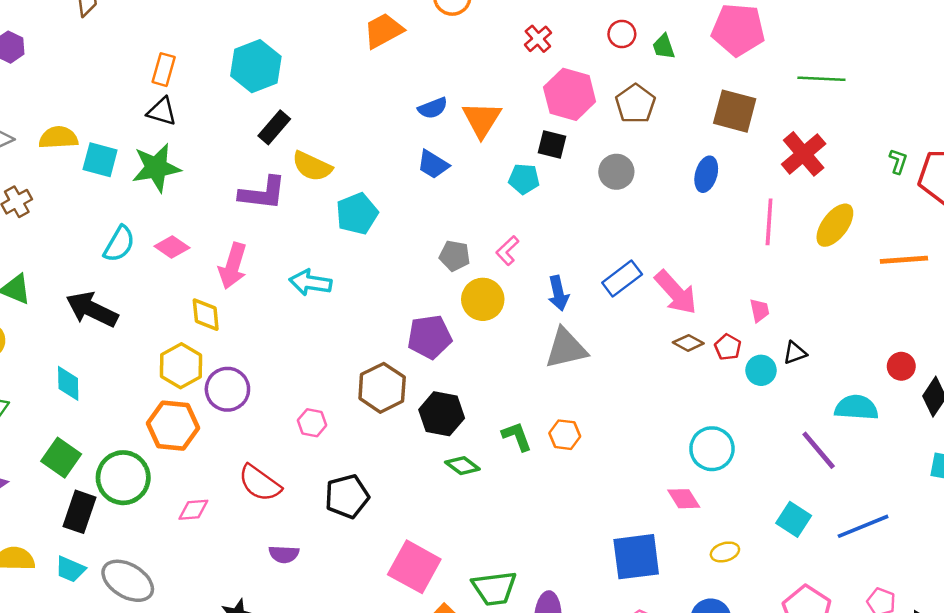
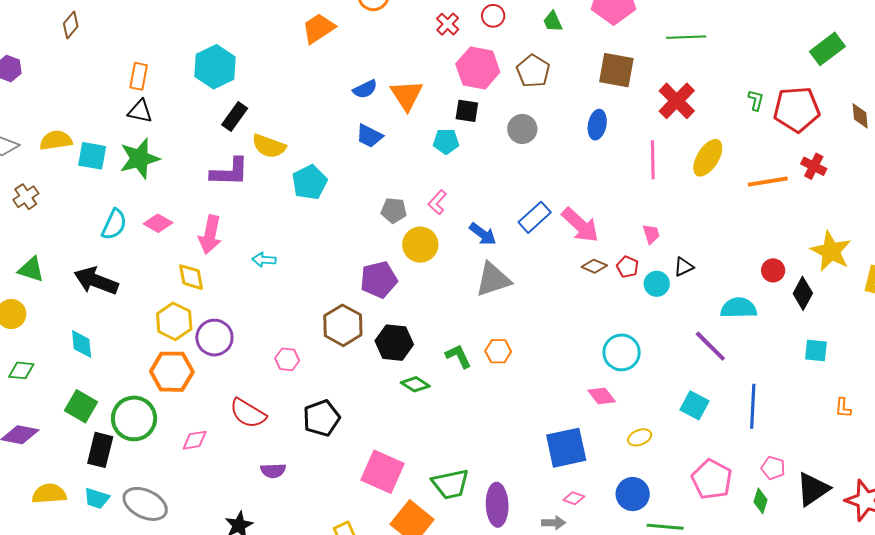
red circle: (622, 34) -> (493, 16), moved
cyan arrow: (310, 283) -> (264, 260), moved, size x0.7
blue arrow: (558, 293) -> (483, 234), turned -36
blue line: (863, 526) -> (753, 406), turned -60

